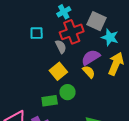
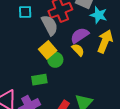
gray semicircle: (61, 47) -> (50, 25), size x1.5
green circle: (68, 92) -> (55, 60), moved

